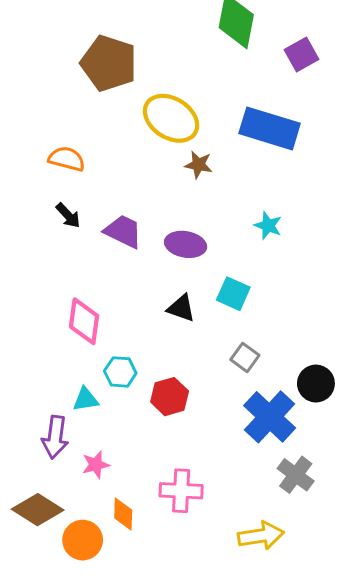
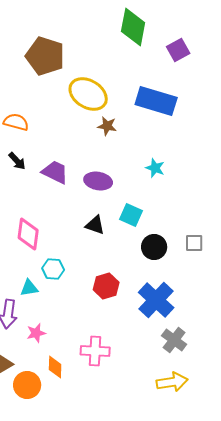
gray square: (245, 357) -> (194, 243), moved, turned -36
black circle: (316, 384) -> (154, 247), moved
red hexagon: (170, 397) -> (106, 286), moved
yellow arrow: (261, 536) -> (172, 382), moved

